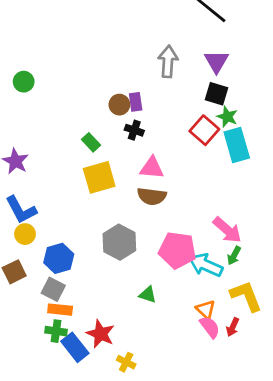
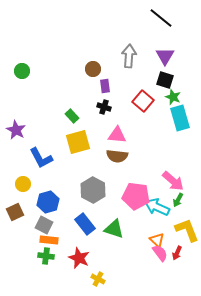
brown circle: (119, 105) -> (93, 69), moved
red square: (204, 130) -> (143, 101), moved
blue L-shape: (21, 210) -> (41, 158), moved
green triangle: (148, 295) -> (114, 229), size x1.5
blue rectangle: (75, 347) -> (85, 224), moved

